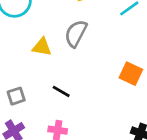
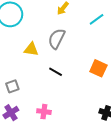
black line: (61, 91) -> (56, 72), moved

